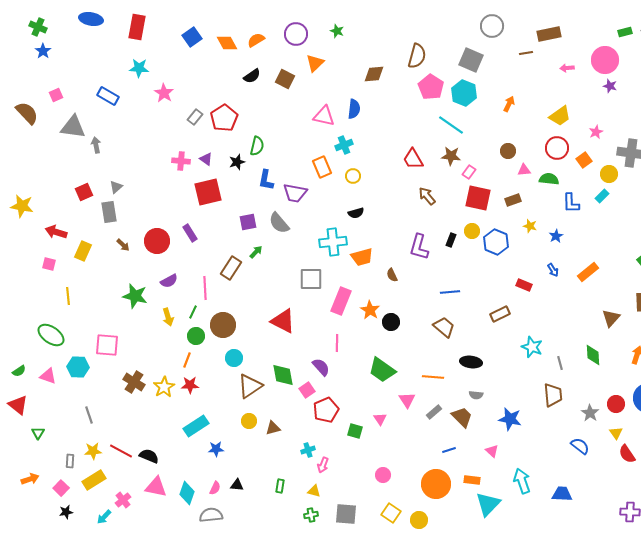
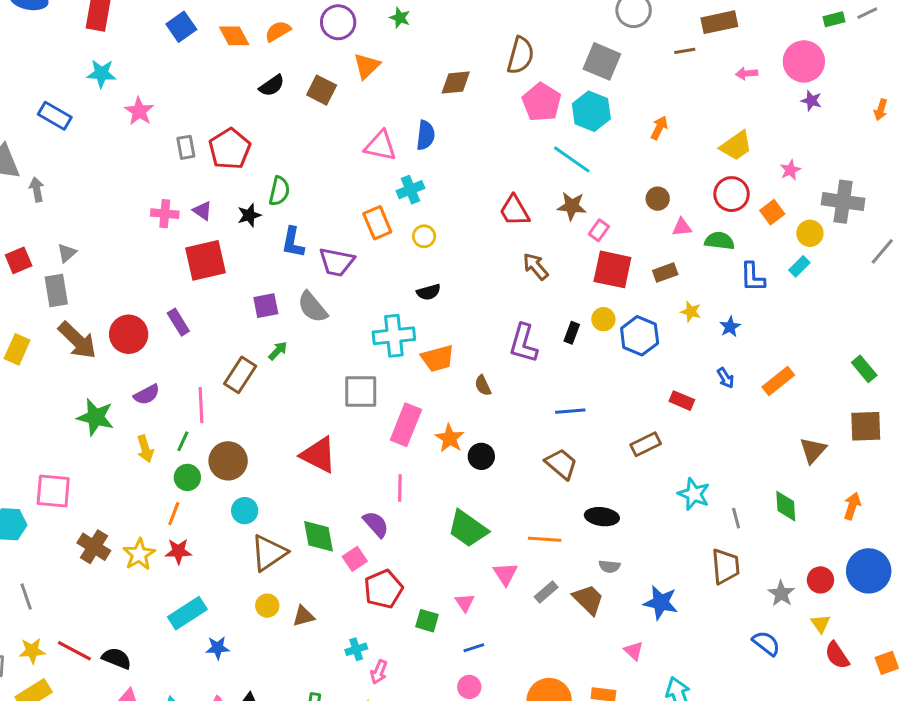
gray rectangle: (195, 117) -> (186, 147), turned -49
brown arrow: (123, 245) -> (77, 340), size x2.0
blue line: (449, 450) -> (474, 648), moved

